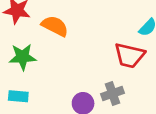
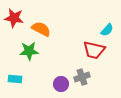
green star: (23, 57) -> (29, 51), moved

